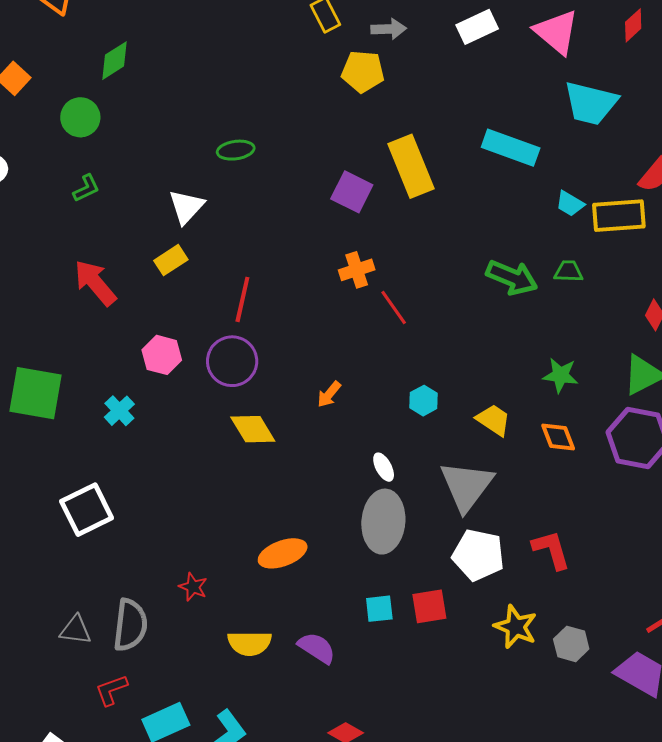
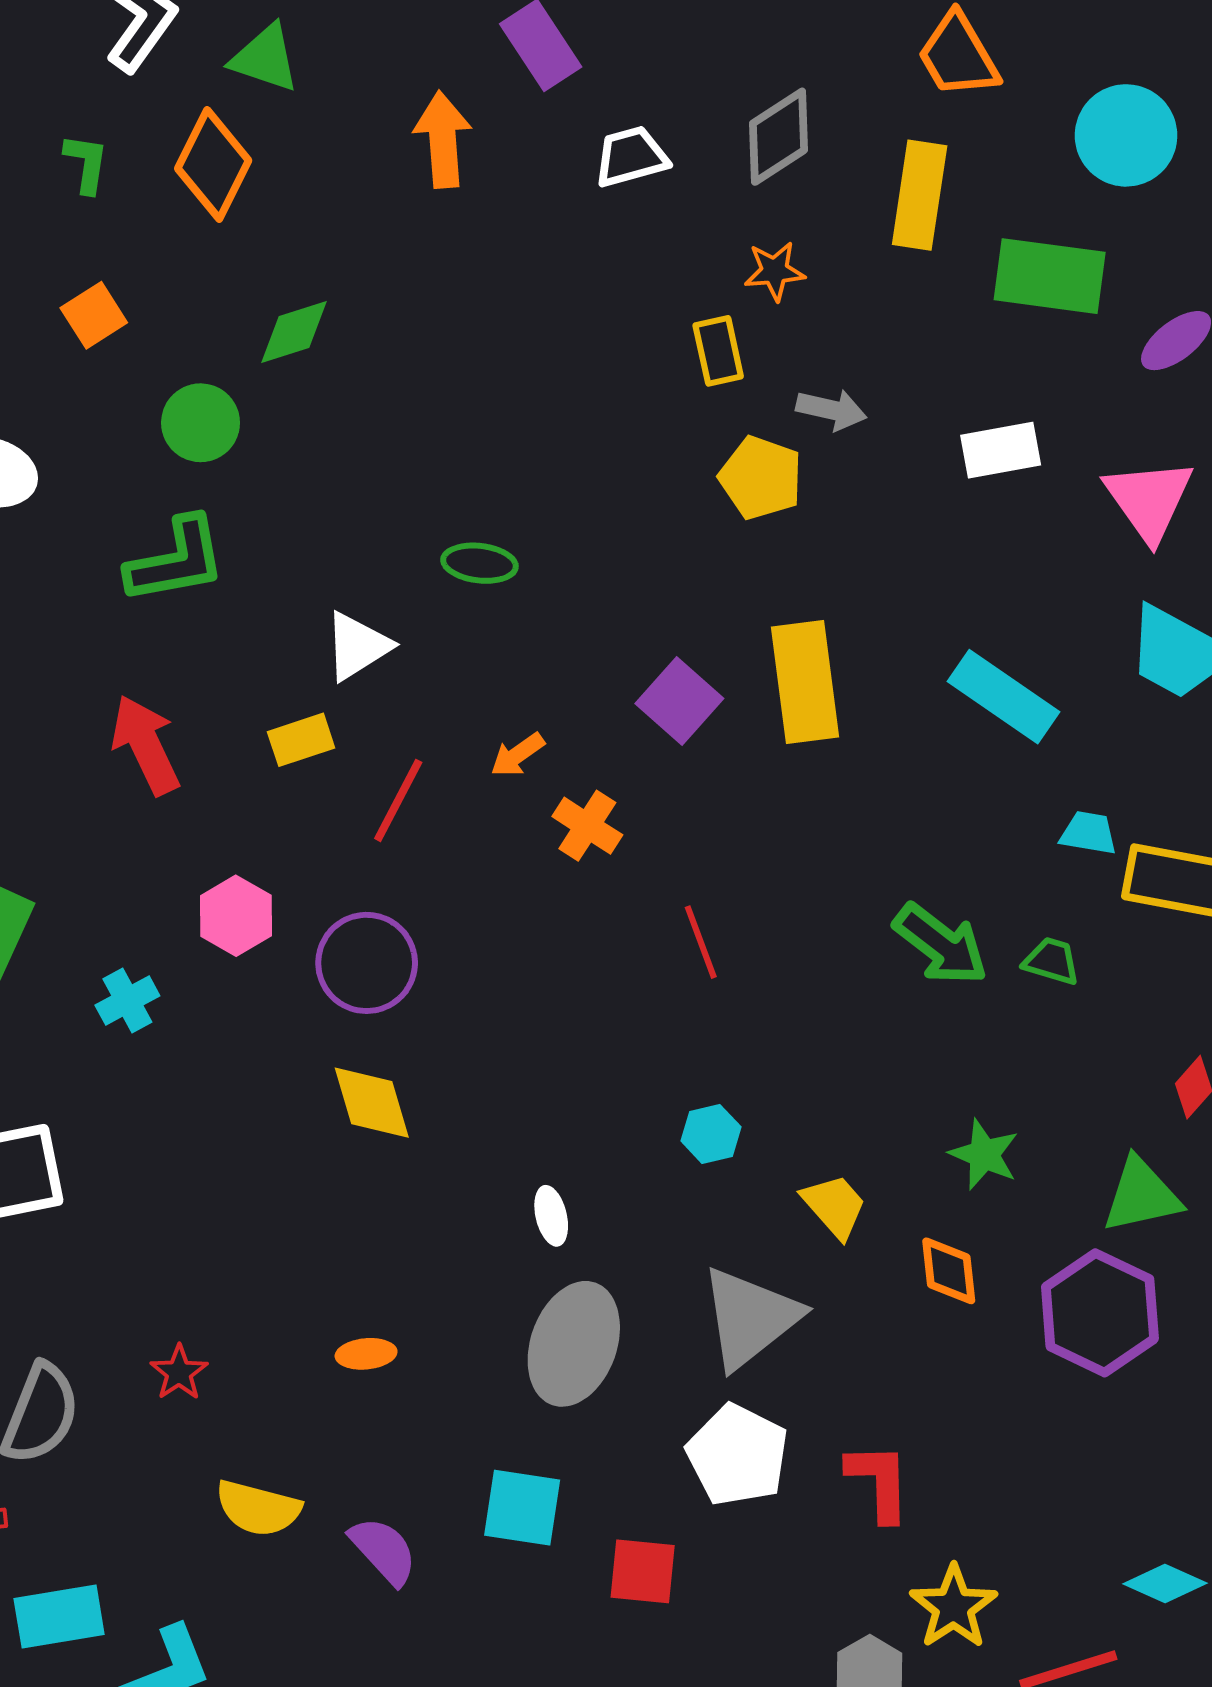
green L-shape: (86, 188) -> (176, 560), size x1.8
cyan trapezoid: (570, 204) -> (1089, 833), turned 144
orange cross: (357, 270) -> (587, 826), moved, turned 36
red line: (242, 299) -> (398, 800), moved
orange arrow: (329, 394) -> (517, 755), moved
white ellipse: (384, 467) -> (551, 1216), moved
orange ellipse: (283, 553) -> (366, 1354), size x0.6
red square: (429, 606) -> (643, 1571), moved
cyan square: (379, 609) -> (522, 1508), size x1.4
yellow star: (516, 627) -> (954, 1607), moved

